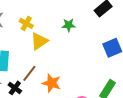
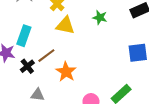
yellow triangle: (39, 41) -> (65, 26), turned 30

